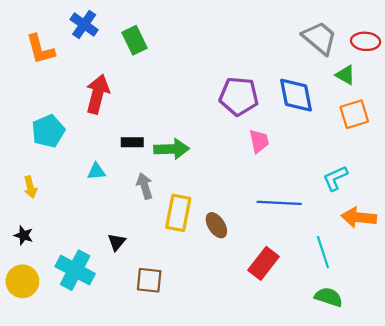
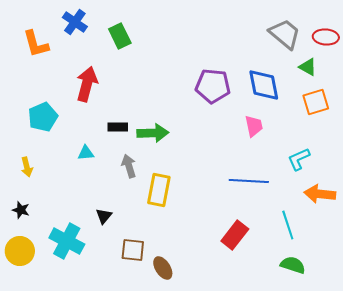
pink trapezoid: (259, 141) -> (254, 126), moved
brown ellipse: (216, 225) -> (163, 268), moved

